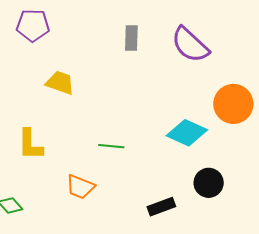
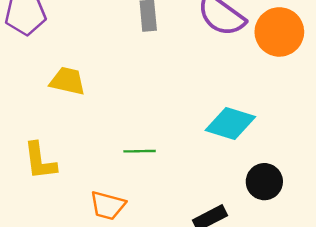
orange circle: (233, 104) -> (279, 32), moved

